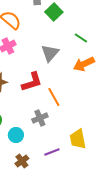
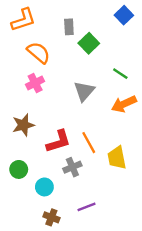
red L-shape: (32, 82) -> (58, 141), moved
yellow trapezoid: (78, 139) -> (117, 158), moved
brown cross: (22, 161) -> (51, 217), turned -32

